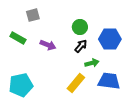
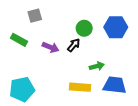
blue hexagon: (110, 39) -> (116, 27), moved
black arrow: (81, 46) -> (74, 45), moved
yellow rectangle: (76, 83) -> (80, 87), turned 54

